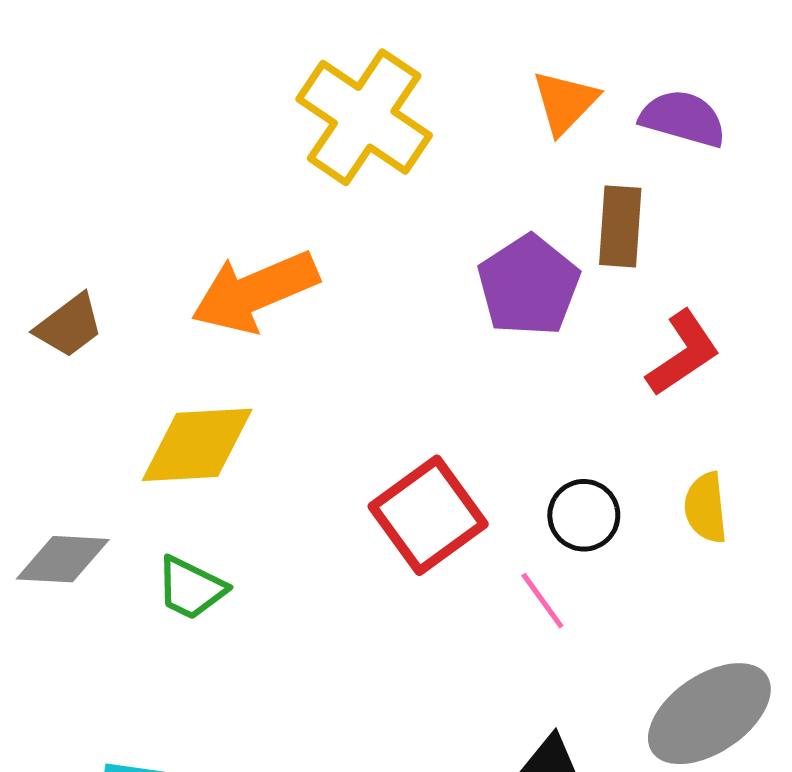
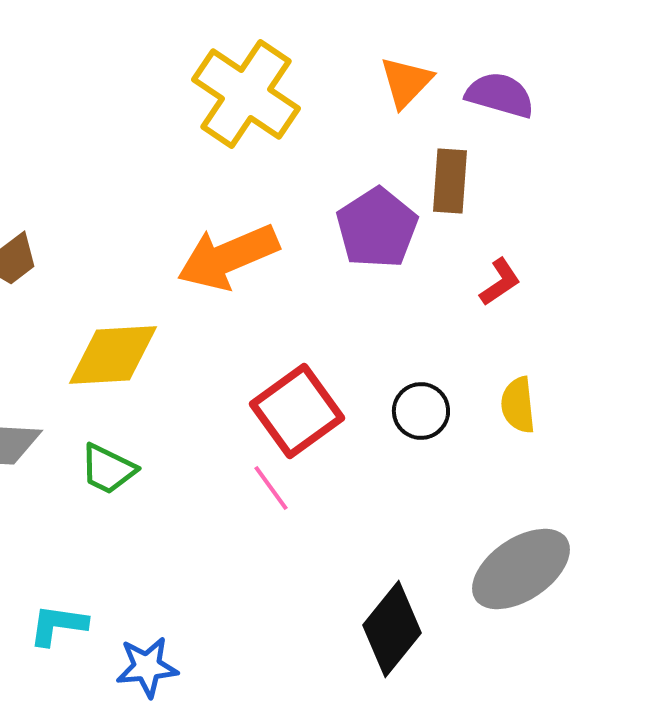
orange arrow: (255, 292) -> (228, 257), moved
red L-shape: (683, 353) -> (500, 282), size x0.7
pink line: (542, 601) -> (271, 488), moved

